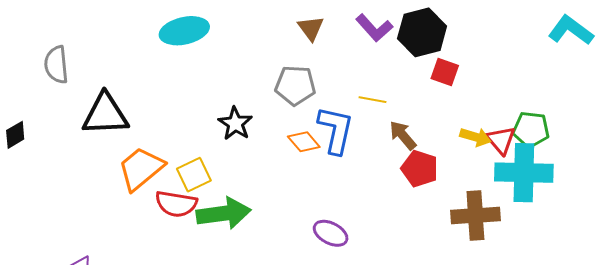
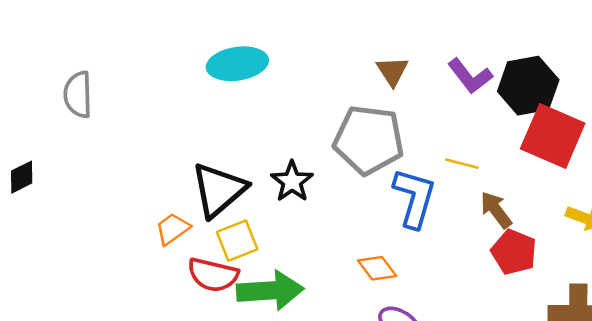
red square: (445, 72) -> (553, 136), size x1.8
gray pentagon: (295, 85) -> (369, 140), size x1.4
black triangle: (105, 114) -> (219, 190), moved, turned -42
orange diamond: (304, 142) -> (377, 268), moved
orange trapezoid: (141, 169) -> (173, 229), size x0.6

